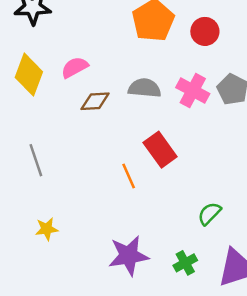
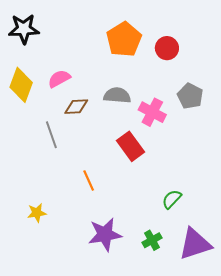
pink cross: (193, 91) -> (152, 112), moved
gray line: (36, 160) -> (51, 135), moved
orange line: (129, 176) -> (89, 181), moved

